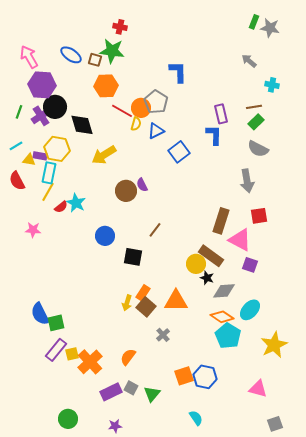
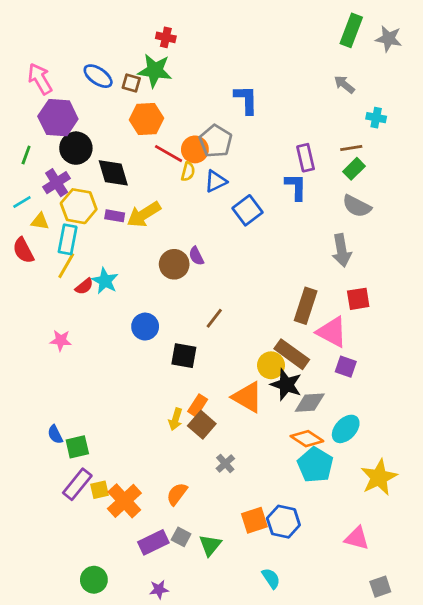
green rectangle: (254, 22) -> (351, 30), size x1.6
gray star: (270, 28) -> (389, 39), moved
purple cross: (41, 116) -> (57, 183), moved
purple rectangle: (40, 156) -> (115, 216), moved
pink star: (33, 230) -> (61, 340), moved
black star: (207, 278) -> (286, 385), size x1.6
orange triangle: (176, 301) -> (247, 397), moved, turned 30
blue semicircle: (40, 314) -> (55, 434), size x0.6

